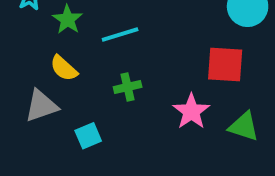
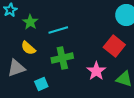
red square: (225, 64) -> (114, 46), turned 35
green cross: (128, 87) -> (62, 58), size x1.5

